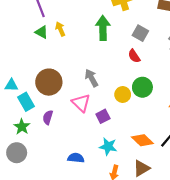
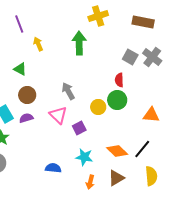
green triangle: (42, 32) -> (20, 69), moved
gray square: (140, 33) -> (130, 57), moved
red semicircle: (134, 56) -> (119, 80), moved, turned 32
brown circle: (49, 82) -> (27, 95), size x0.7
purple semicircle: (48, 117) -> (26, 118), moved, turned 56

